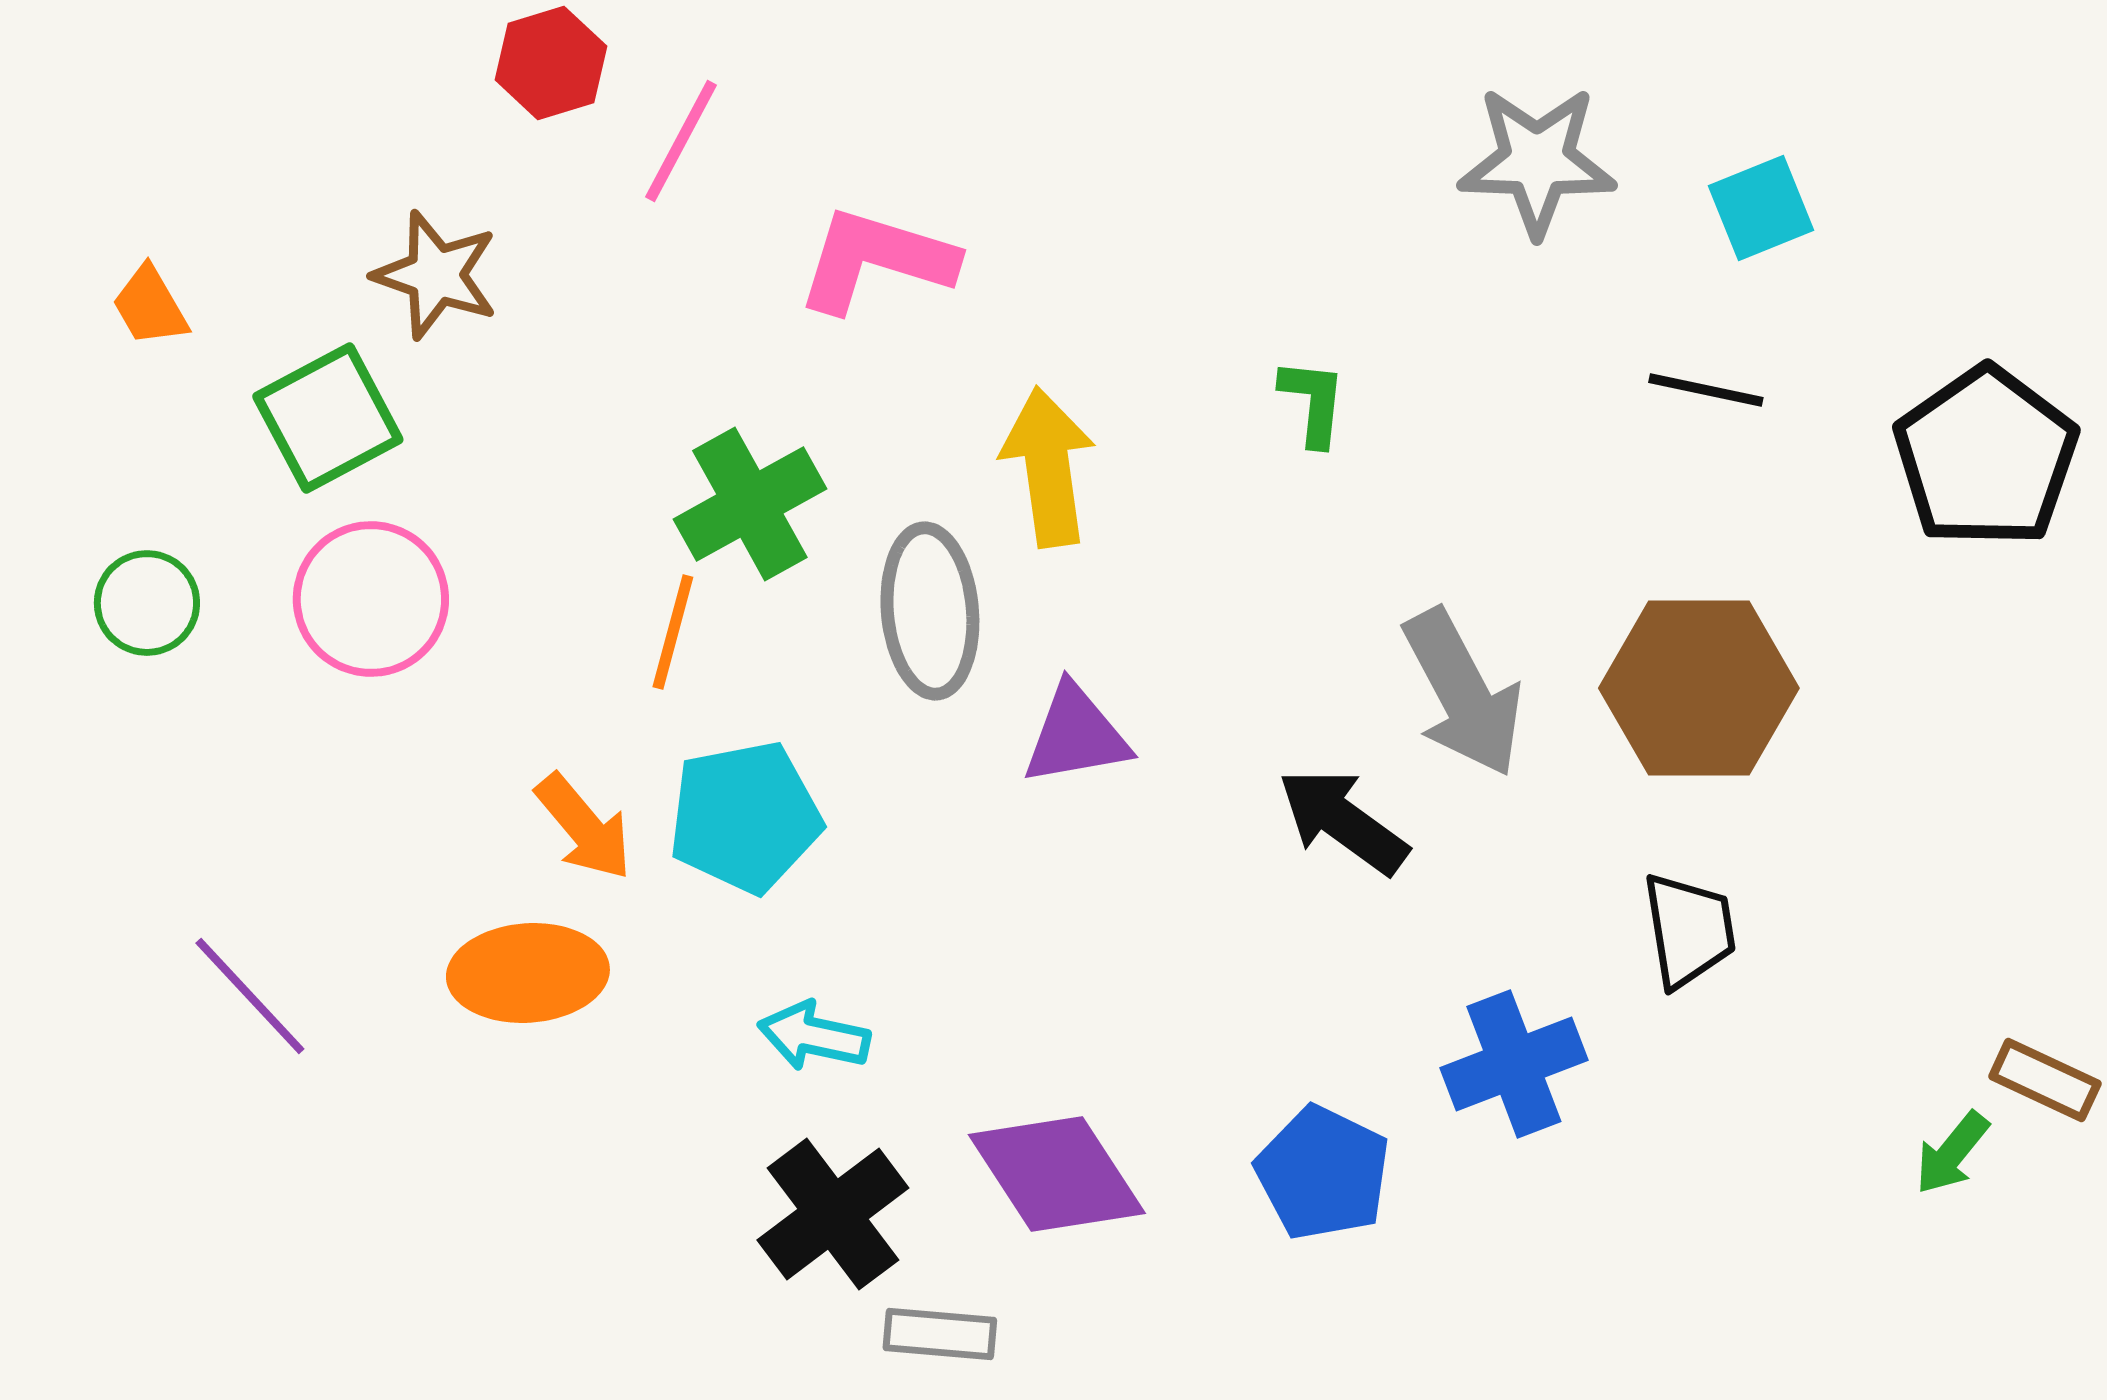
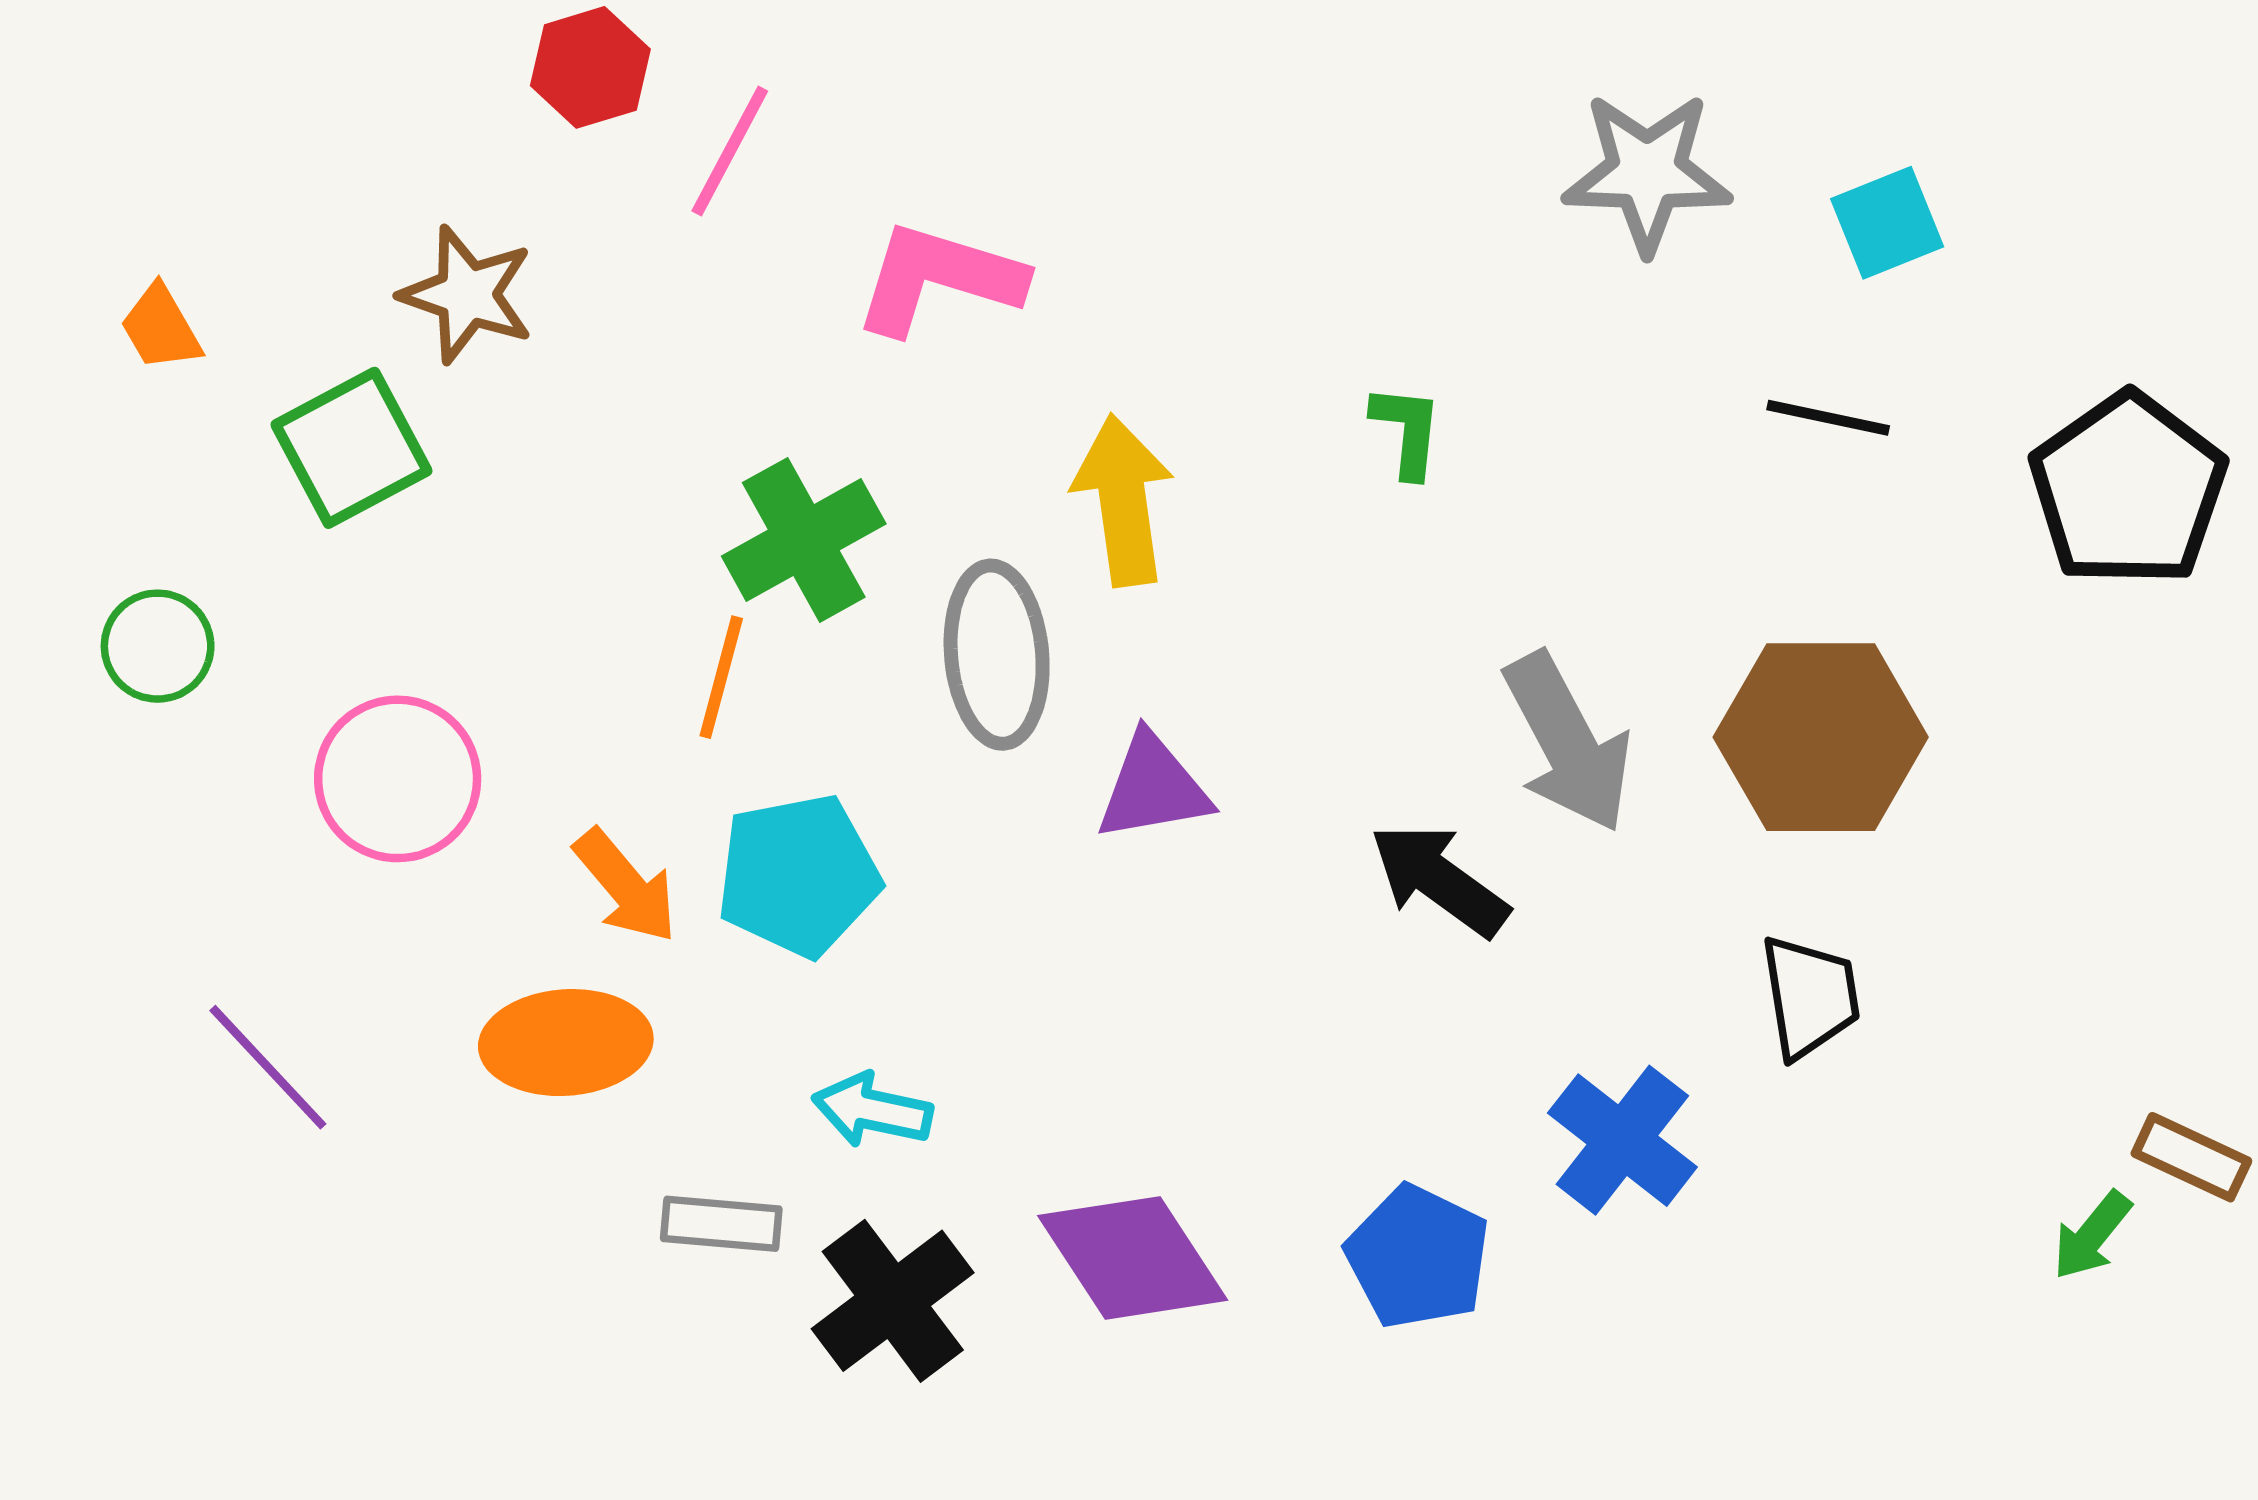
pink circle: (371, 599) -> (398, 779), moved
blue cross: (1514, 1064) -> (1622, 1140), turned -31
gray rectangle: (940, 1334) -> (721, 1224), moved

